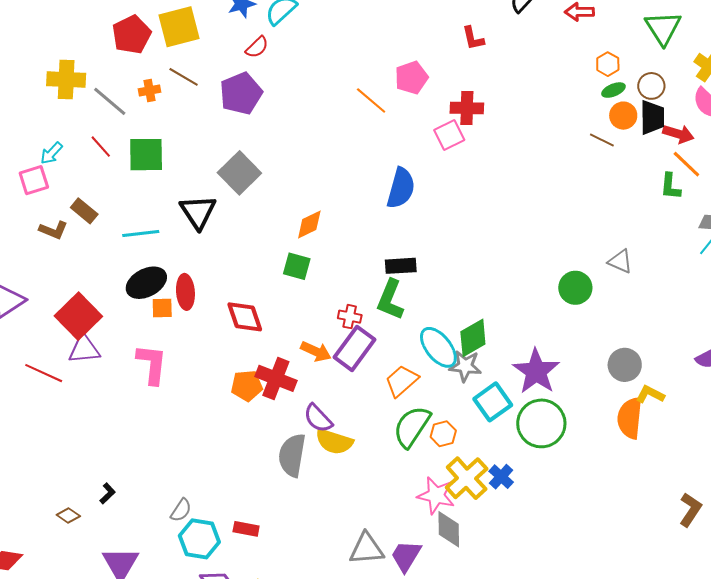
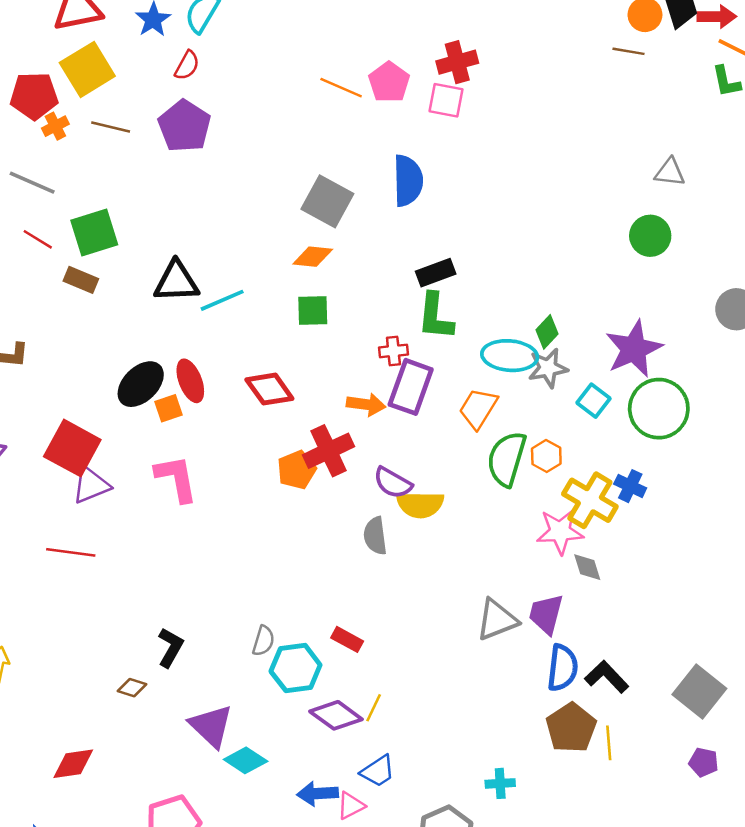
red pentagon: (132, 35) -> (34, 96), turned -30
pink pentagon: (411, 78) -> (389, 82), moved
orange cross: (149, 90) -> (55, 126), moved
pink square: (449, 135) -> (446, 100), turned -36
gray square: (239, 173) -> (327, 201), moved
brown rectangle: (84, 211) -> (81, 280), moved
black triangle: (198, 212) -> (176, 282), turned -42
orange diamond: (309, 224) -> (313, 257), turned 48
cyan line: (141, 234) -> (222, 300), moved
gray triangle: (620, 261) -> (670, 172), moved
green diamond: (473, 338) -> (547, 332), size x0.7
cyan ellipse: (438, 347) -> (510, 356), turned -30
purple star: (536, 371) -> (634, 349), turned 30
red line: (44, 373) -> (71, 552), moved
red cross: (276, 378) -> (329, 451), turned -30
cyan square: (493, 402) -> (594, 401), size x0.7
gray semicircle: (292, 455) -> (375, 536), size x0.7
black L-shape: (108, 493) -> (170, 647), size x1.5
red rectangle: (246, 529) -> (347, 639), turned 35
gray diamond: (449, 529) -> (587, 567), size x0.7

